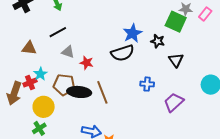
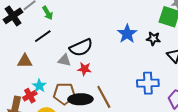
black line: (58, 32) -> (43, 36), moved
black semicircle: (122, 53) -> (81, 48), moved
blue cross: (147, 84) -> (148, 83), size x1.5

